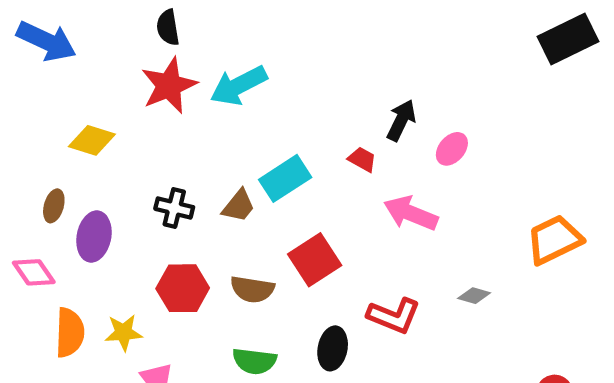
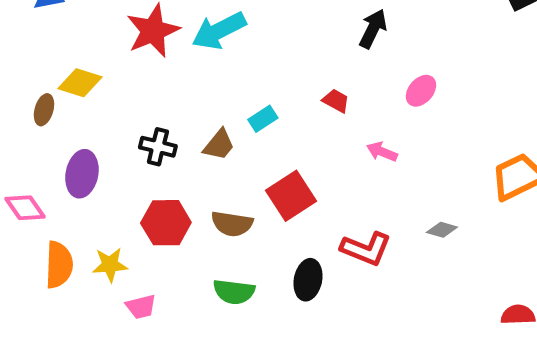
black arrow: (401, 120) -> (373, 29), moved
cyan rectangle: (285, 178) -> (263, 119), size x0.6
brown ellipse: (54, 206) -> (44, 110), moved
pink arrow: (411, 213) -> (382, 152), size x0.6

